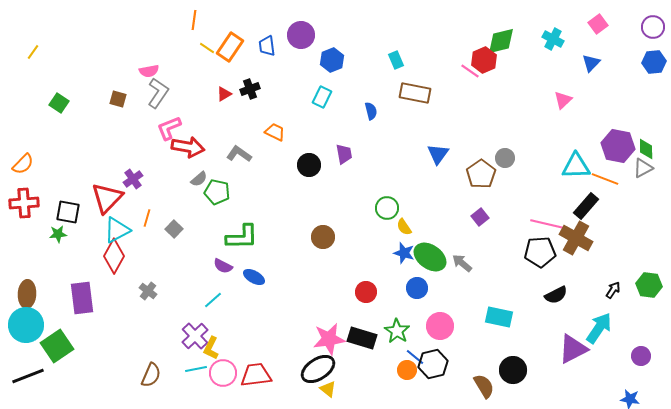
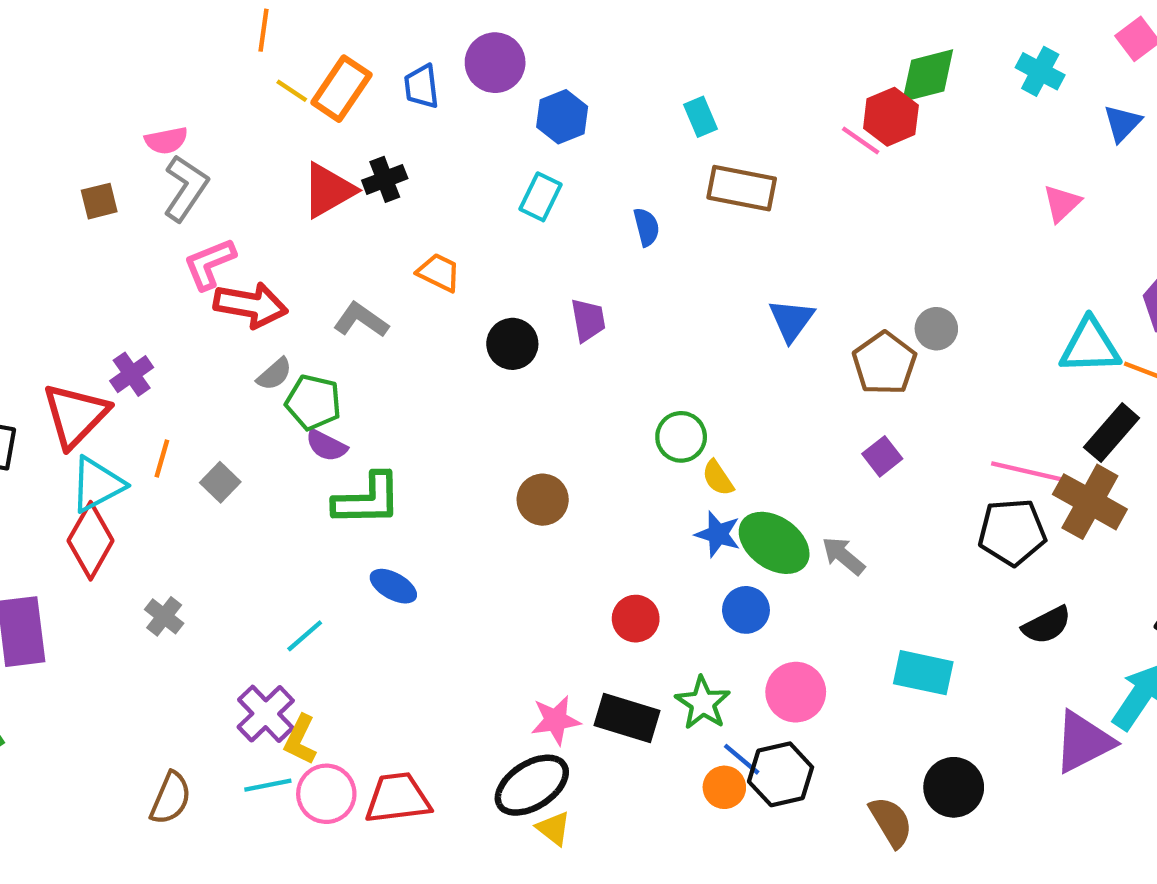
red triangle: (224, 94) -> (328, 190), size x1.8
brown square: (118, 99) -> (99, 201), turned -30
purple semicircle: (223, 266) -> (326, 446), moved
pink star: (329, 339) -> (556, 720), size x0.7

